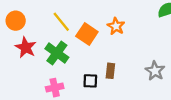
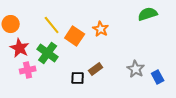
brown rectangle: (110, 71) -> (96, 69), turned 48
pink cross: (55, 88) -> (28, 70), moved

